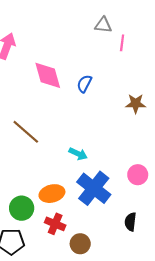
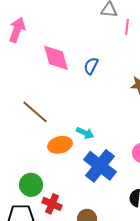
orange ellipse: (52, 194) -> (60, 145), moved
red cross: (55, 224) -> (52, 204), moved

